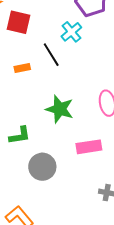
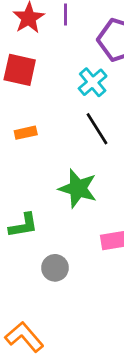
black line: (51, 55) -> (97, 129), moved
gray circle: (42, 167) -> (55, 268), size x0.7

